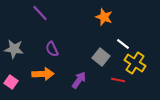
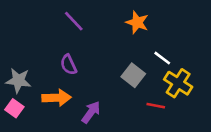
purple line: (40, 13) -> (74, 21), moved
gray star: (14, 49) -> (18, 81), moved
purple arrow: (79, 80) -> (91, 112), moved

